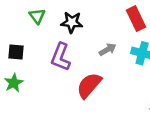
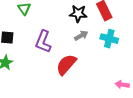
black star: (72, 22) -> (78, 14), moved

